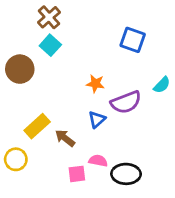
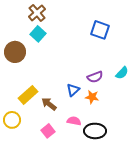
orange star: (95, 84) -> (92, 97), moved
cyan semicircle: (162, 85) -> (122, 73), moved
purple semicircle: (126, 102) -> (95, 77), size x0.7
pink square: (77, 174) -> (48, 131), moved, turned -32

